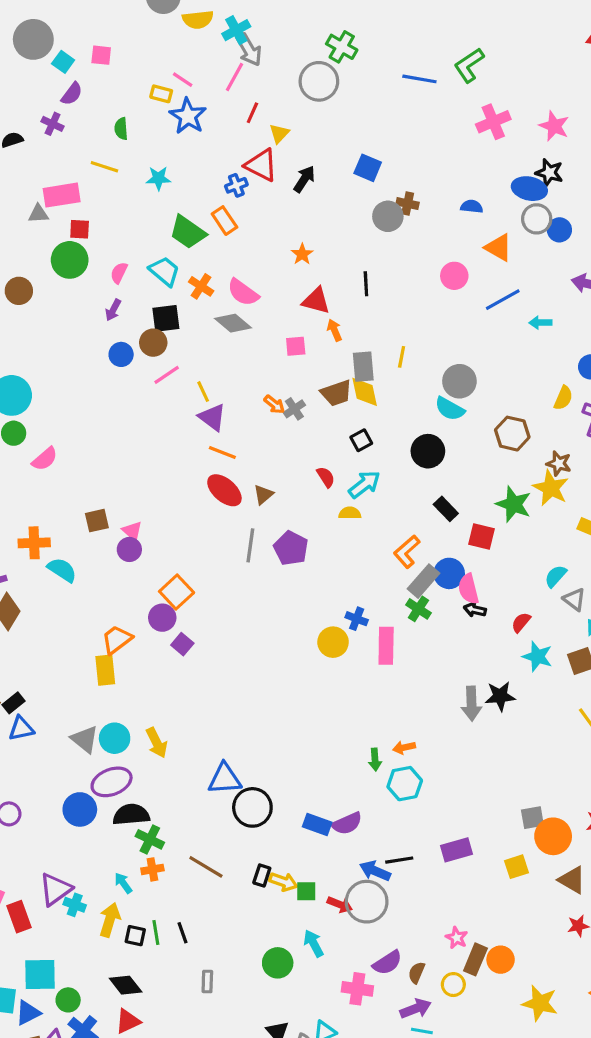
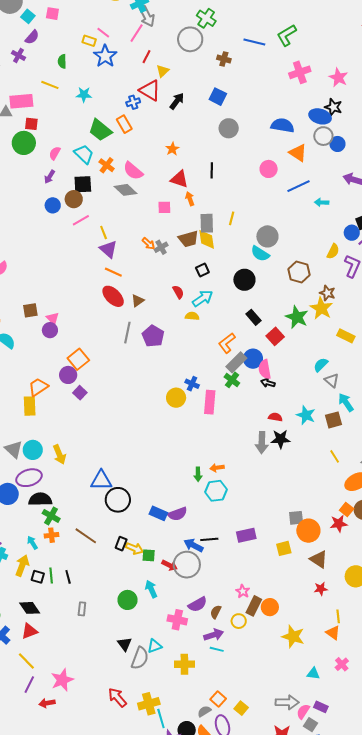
brown cross: (408, 204) -> (224, 59), moved
blue semicircle: (472, 206) -> (282, 125), size x1.6
red square: (482, 536) -> (275, 336), turned 30
red semicircle: (521, 622) -> (275, 417), moved, turned 56

